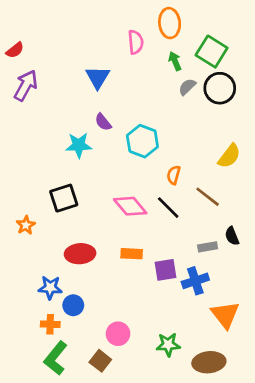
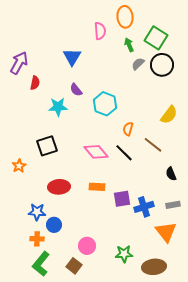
red semicircle: (15, 50) -> (35, 83), moved, turned -40
gray rectangle: (208, 247) -> (173, 205), moved

